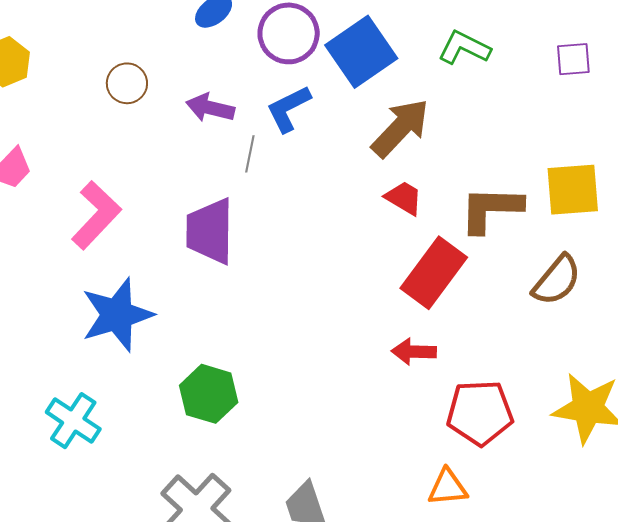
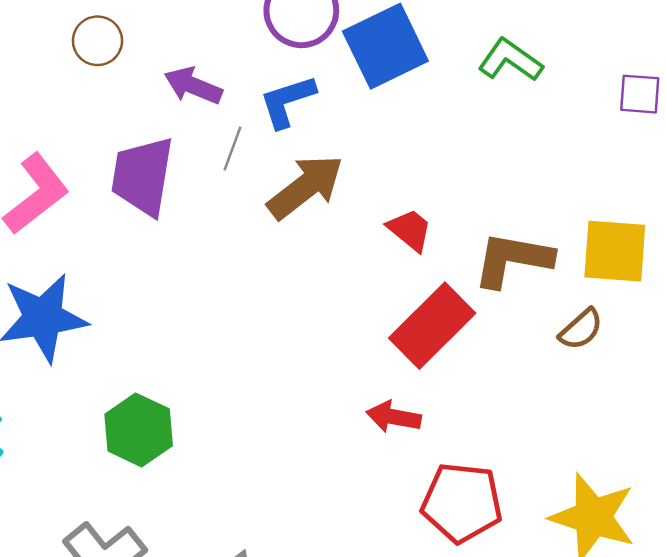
brown arrow: (400, 128) -> (305, 187), moved
purple trapezoid: (210, 231) -> (143, 176), moved
brown semicircle: (557, 280) -> (581, 329), moved, size x0.7

